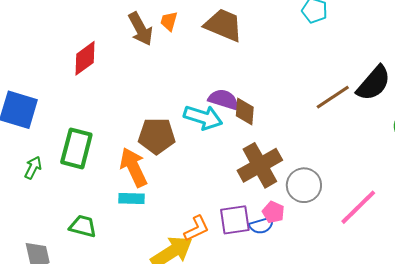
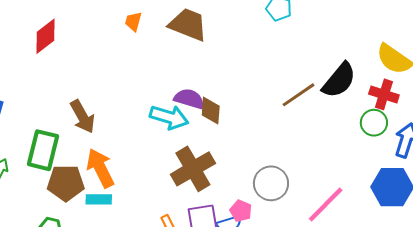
brown arrow: (140, 29) -> (83, 117), moved
red diamond: (85, 58) -> (45, 36), moved
brown pentagon: (157, 136) -> (66, 183), moved
brown cross: (260, 165) -> (193, 169), moved

